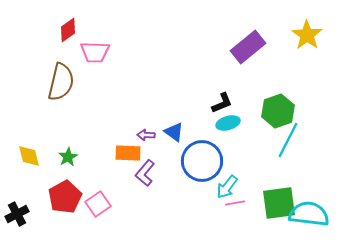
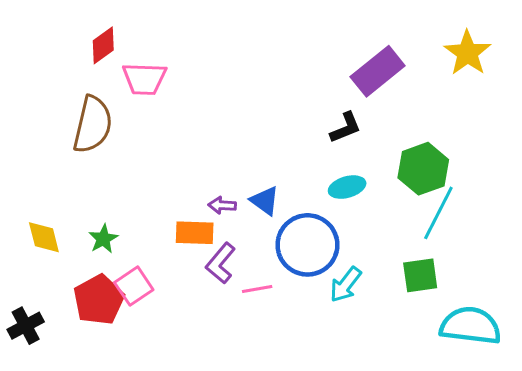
black L-shape: (222, 103) -> (346, 128), moved
pink line: (235, 203) -> (257, 289), moved
green square: (279, 203) -> (420, 275), moved, size x0.7
pink square: (98, 204) -> (134, 286), moved

